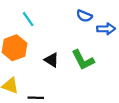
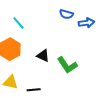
green L-shape: (83, 60) -> (67, 65), moved

